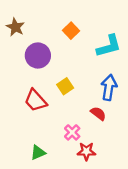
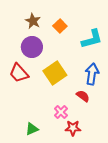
brown star: (15, 27) -> (33, 21), moved
yellow square: (65, 86) -> (55, 73), size x1.6
red trapezoid: (36, 100) -> (19, 73), moved

